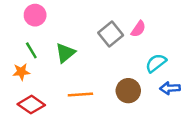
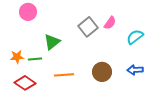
green line: (31, 50) -> (35, 59), moved, turned -64
cyan semicircle: (156, 63) -> (135, 37), moved

